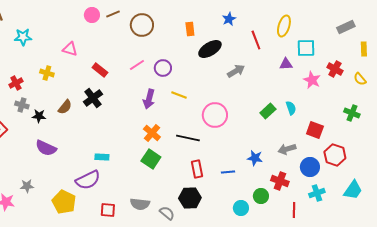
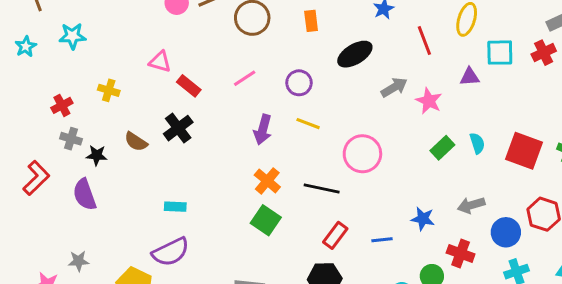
orange rectangle: (190, 29) -> (311, 21), moved
pink triangle: (70, 49) -> (160, 62), moved
purple circle: (163, 68) -> (299, 83), moved
red cross: (335, 69) -> (544, 53), moved, turned 35
pink star: (312, 80) -> (429, 101), moved
brown semicircle: (65, 107) -> (136, 142), turned 84
red square: (315, 130) -> (524, 151), moved, size x1.4
purple semicircle: (46, 148) -> (85, 195), moved, turned 45
cyan rectangle: (102, 157) -> (175, 207), moved
red rectangle: (197, 169) -> (335, 235), turned 48

